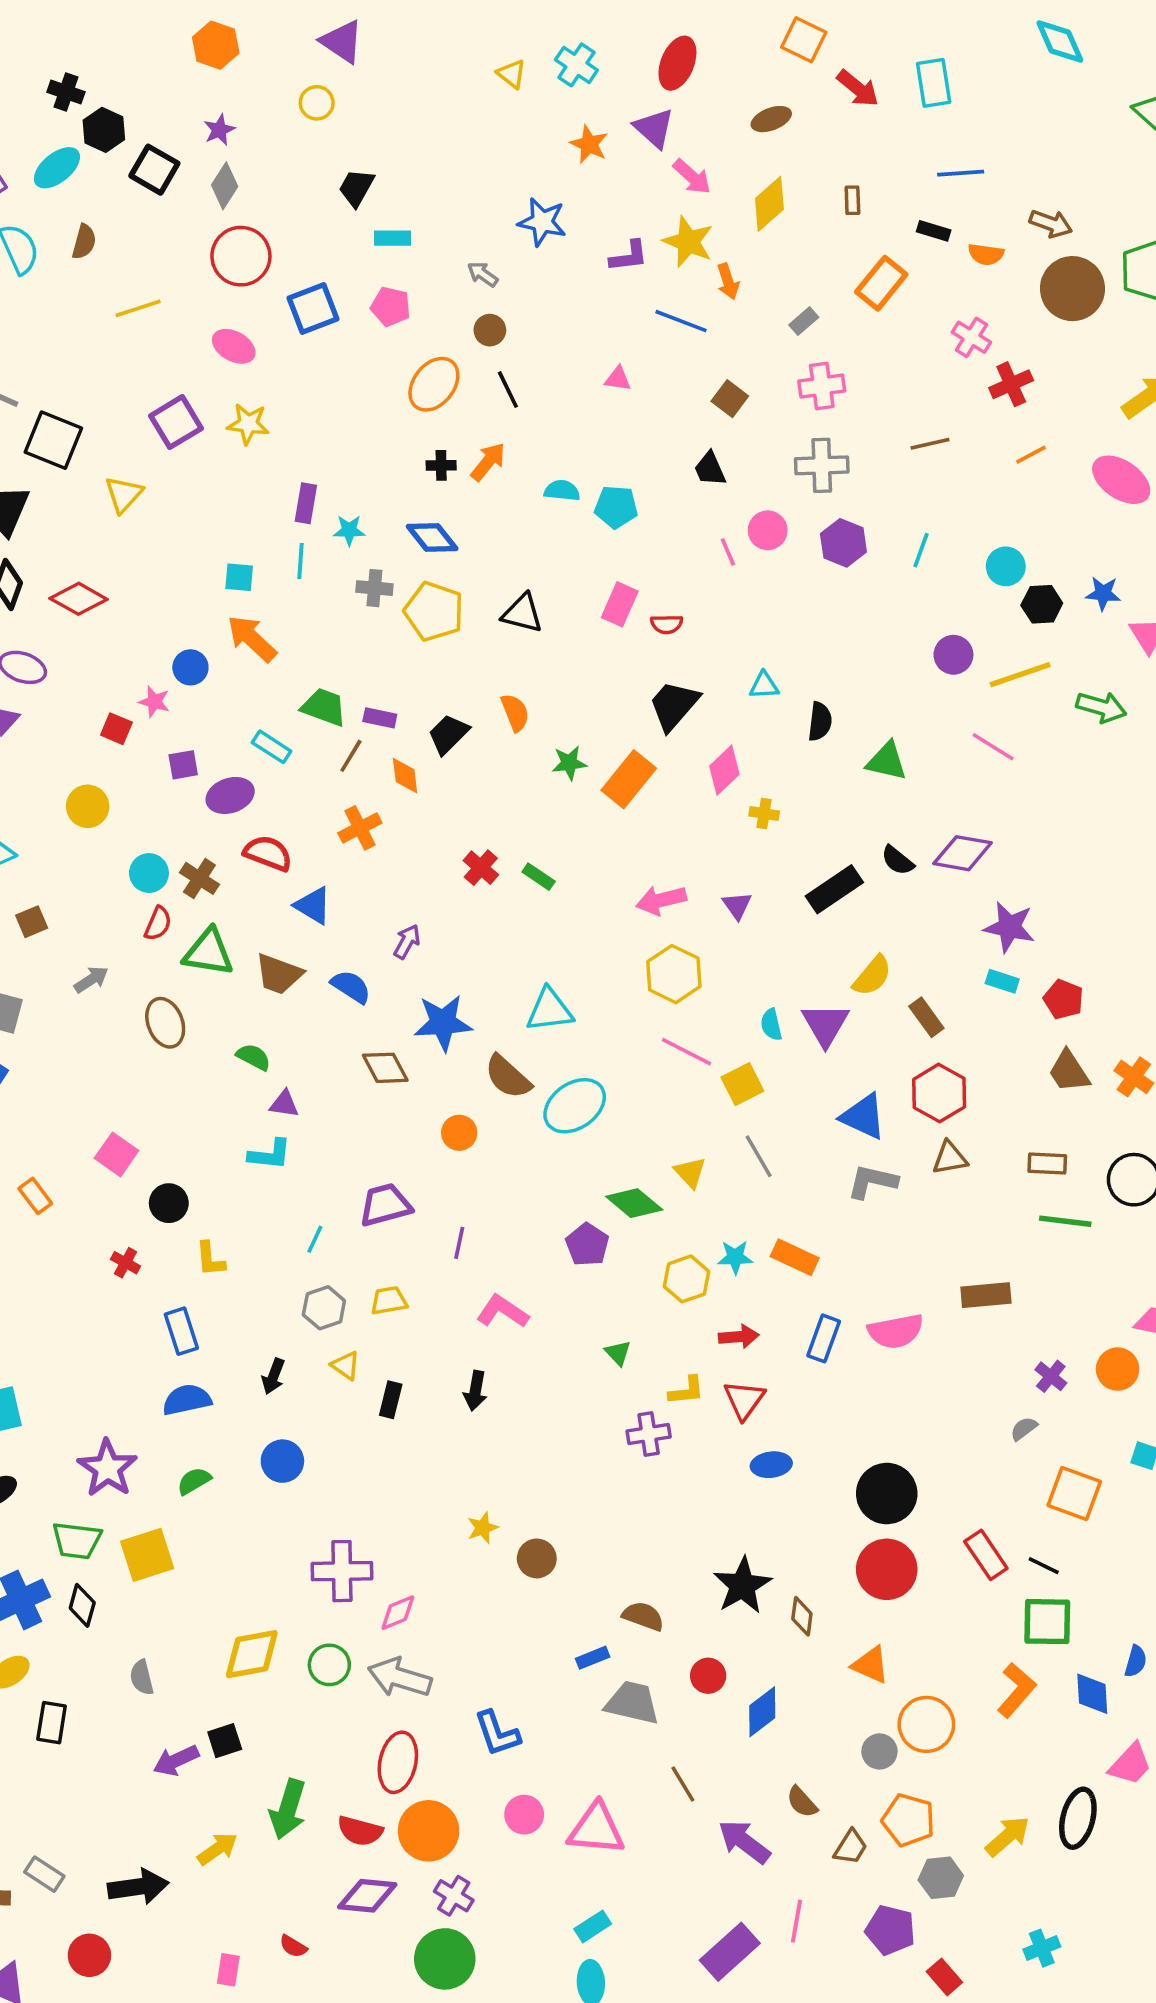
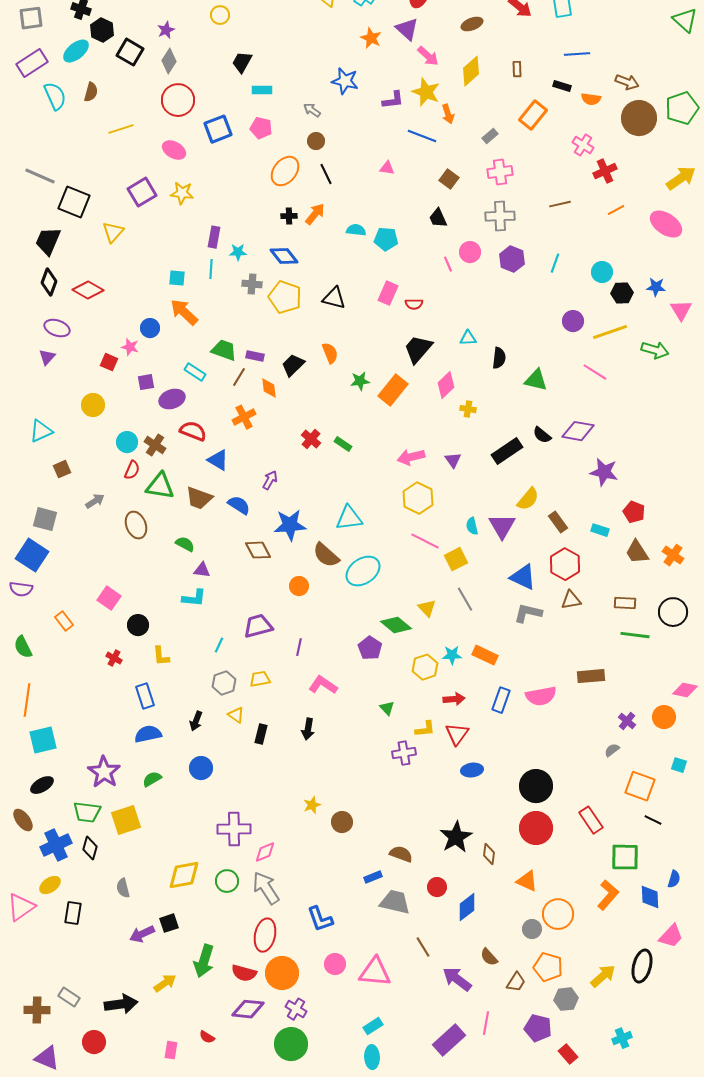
cyan rectangle: (1002, 981) -> (600, 530), moved
black line: (1044, 1566) -> (653, 820), moved
gray arrow: (400, 1678) -> (266, 888), turned 40

